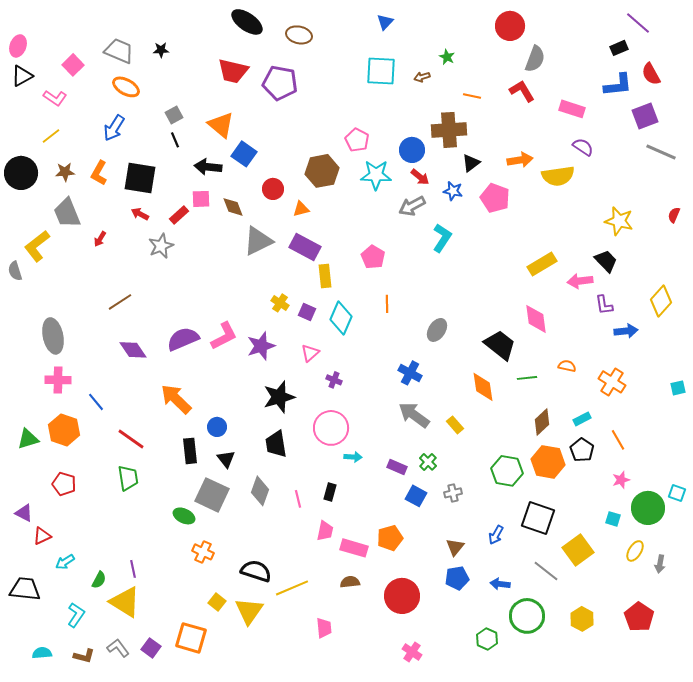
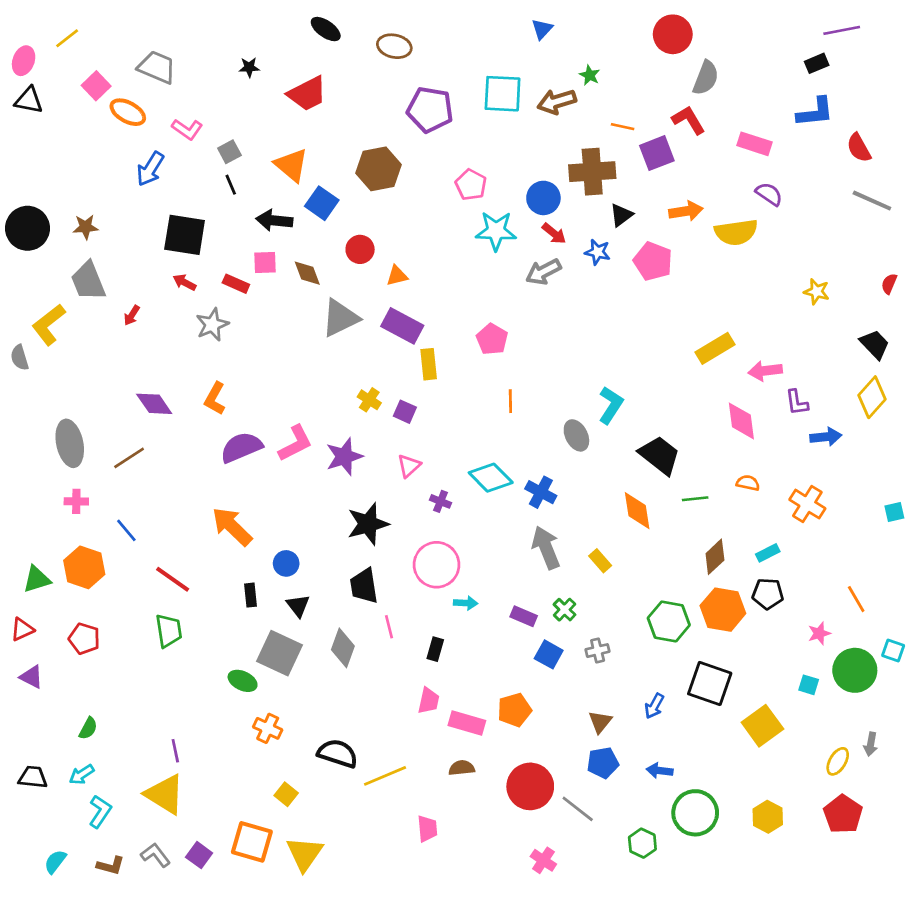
black ellipse: (247, 22) -> (326, 29), size x0.7
blue triangle: (385, 22) -> (542, 29), moved
purple line: (638, 23) -> (842, 30), turned -52
black star: (161, 50) -> (249, 67), moved
red trapezoid: (233, 71) -> (307, 94), turned -40
red semicircle: (651, 74) -> (859, 148), moved
black triangle: (22, 76) -> (29, 100), turned 40
brown arrow: (422, 77) -> (557, 102), size x1.8
purple pentagon: (280, 83) -> (430, 110), moved
orange ellipse: (126, 87) -> (128, 112), moved
pink L-shape: (55, 98) -> (187, 129), moved
purple square: (645, 116) -> (657, 153), moved
yellow line: (51, 136) -> (67, 38), moved
brown hexagon: (322, 171) -> (378, 169), moved
orange L-shape: (99, 173) -> (215, 398), moved
red rectangle: (179, 215) -> (236, 284), turned 66
yellow star: (619, 221) -> (817, 292), size x0.7
cyan L-shape: (442, 238) -> (611, 405), moved
black trapezoid: (606, 261) -> (875, 344), moved
brown line: (120, 302) -> (129, 458), moved
cyan diamond: (341, 318) -> (491, 478), moved, turned -68
pink diamond: (536, 319) -> (741, 421), moved
gray ellipse: (437, 330) -> (576, 435), turned -60
purple diamond: (133, 350) -> (154, 404), moved
pink cross: (58, 380) -> (76, 501), size x0.7
gray arrow: (414, 415) -> (546, 548), turned 32
orange line: (618, 440) -> (856, 599), moved
black pentagon: (582, 450) -> (768, 594), turned -30
black rectangle: (190, 451) -> (250, 595), size x0.7
pink line: (298, 499) -> (389, 627), moved
red triangle: (42, 536) -> (22, 629), moved
yellow ellipse: (635, 551) -> (838, 761), moved
cyan arrow: (65, 562) -> (82, 775), moved
gray line: (546, 571) -> (578, 809), moved
green semicircle: (99, 580) -> (88, 728), moved
black trapezoid: (25, 589) -> (33, 777), size x0.7
yellow triangle: (249, 611) -> (305, 854), moved
cyan semicircle: (42, 653) -> (55, 862), turned -48

